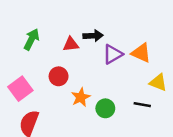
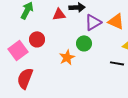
red circle: (59, 76) -> (37, 39), moved
green circle: (105, 108) -> (84, 43), moved

